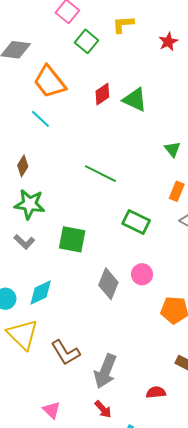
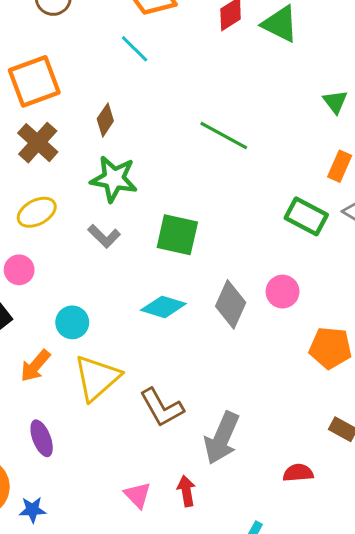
green rectangle: (136, 222) -> (306, 216), moved
cyan diamond: (41, 293) -> (163, 307), moved, turned 40
yellow triangle: (23, 334) -> (97, 378), turned 32
red arrow: (103, 409) -> (186, 491), moved, turned -150

